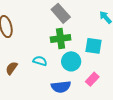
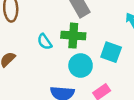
cyan semicircle: (40, 61) -> (45, 42), moved, turned -152

